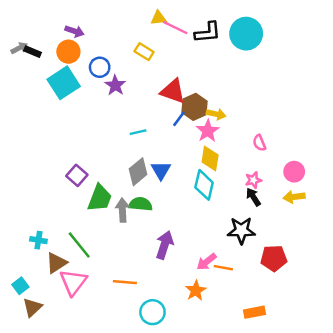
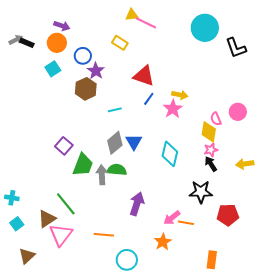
black L-shape: (208, 32) -> (236, 48), moved, turned 75
cyan square: (64, 83) -> (53, 69), size x0.6
brown hexagon: (194, 107) -> (86, 89), moved
yellow diamond: (210, 158) -> (209, 132), moved
pink circle: (294, 172) -> (238, 112), moved
cyan cross: (38, 240) -> (12, 198), moved
cyan square: (20, 286) -> (17, 224), moved
orange rectangle: (255, 312) -> (212, 260), turned -72

